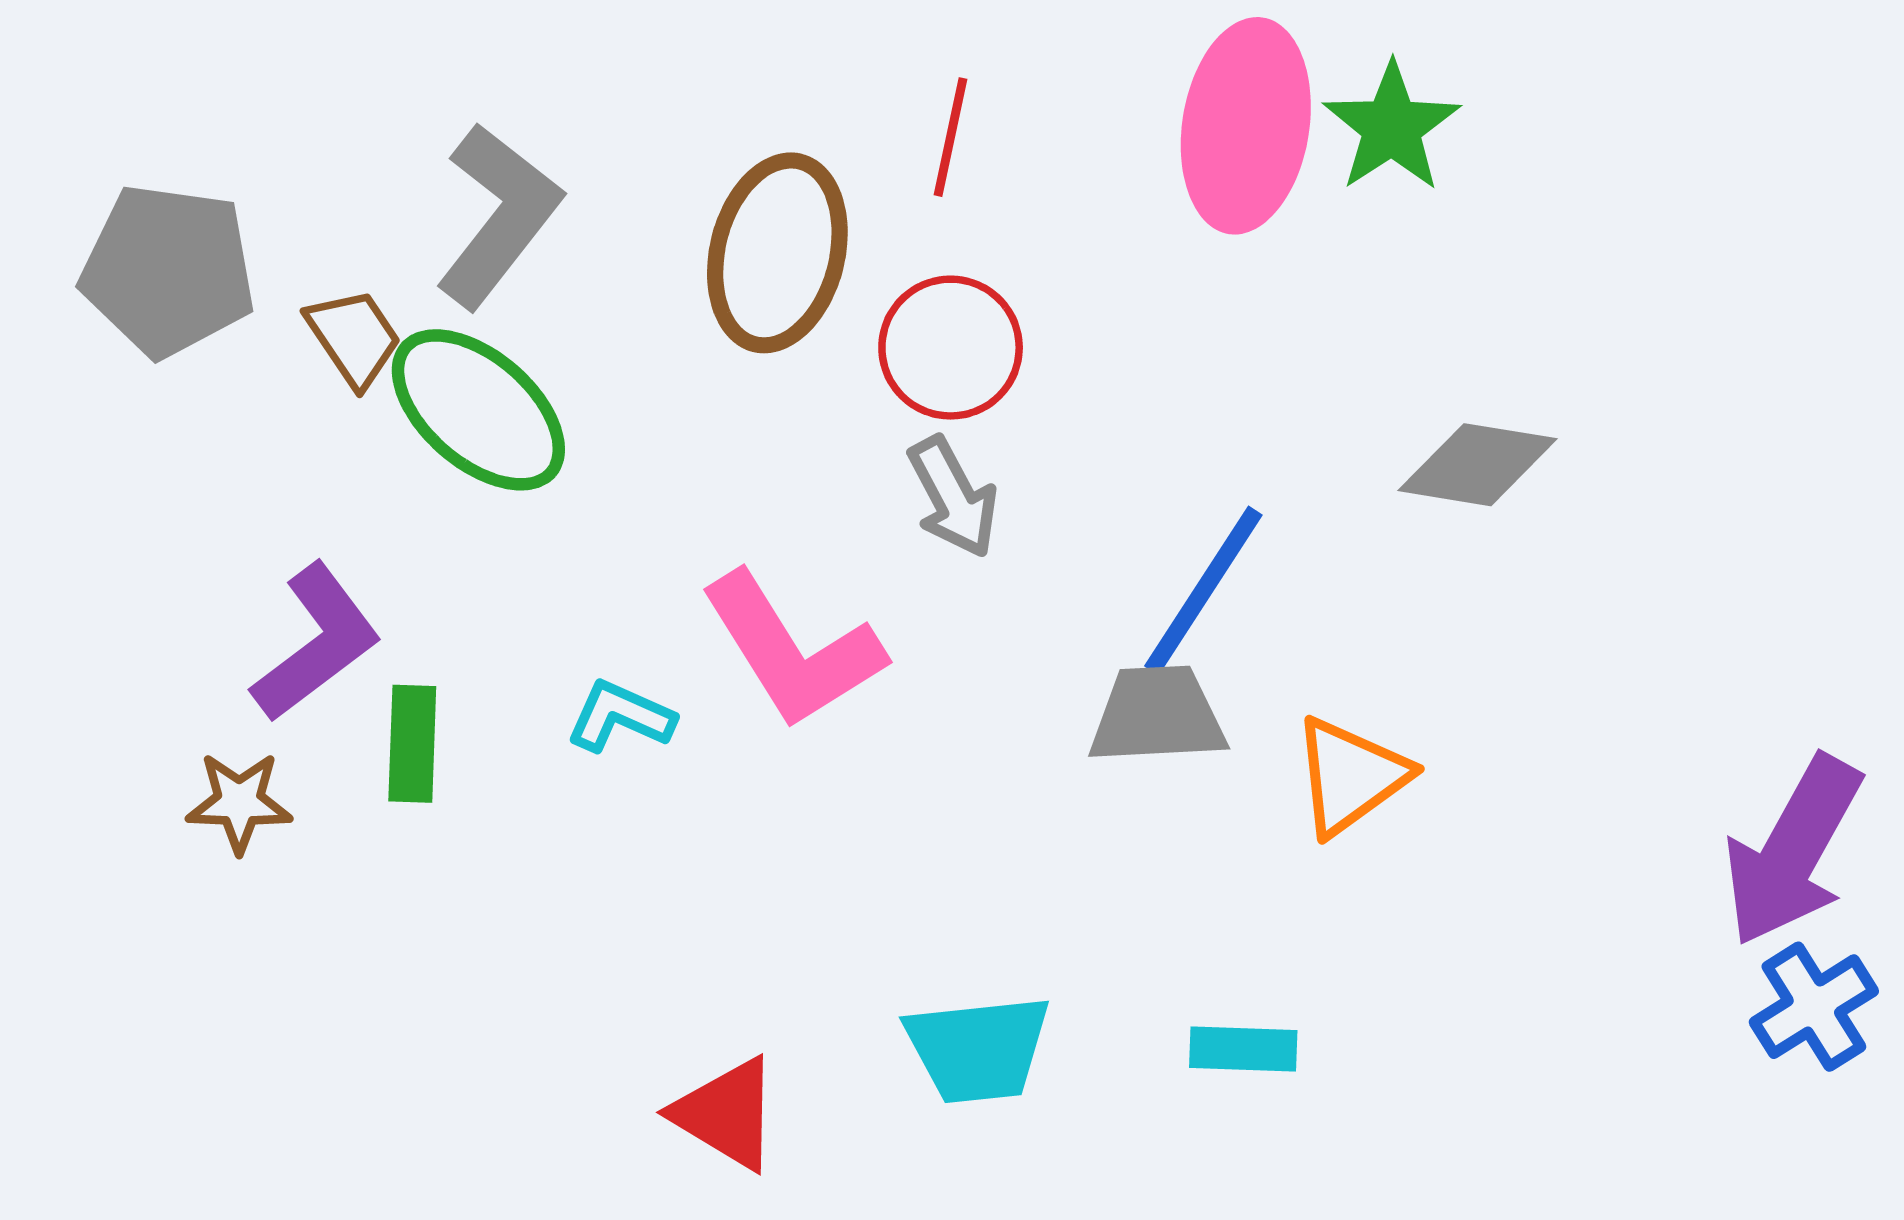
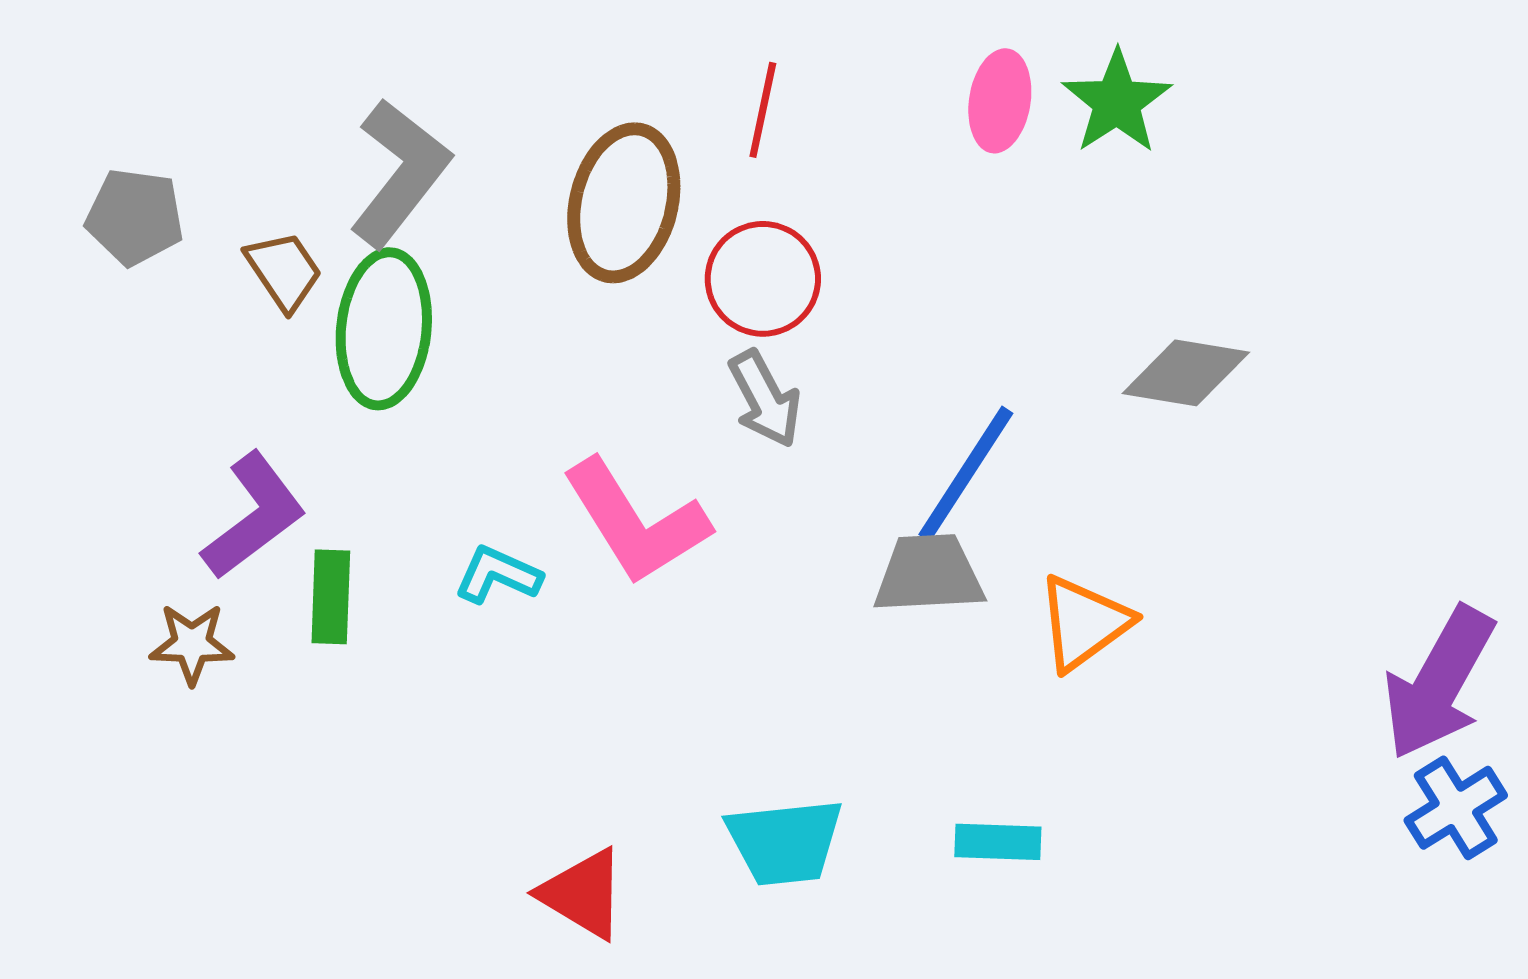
pink ellipse: (1246, 126) -> (1000, 101), size x0.6
gray pentagon: (168, 270) -> (135, 217), size x0.7
green ellipse: (478, 410) -> (384, 329), turned 55

